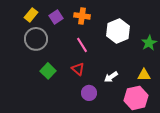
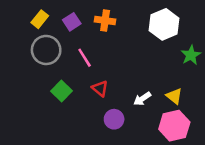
white hexagon: (118, 31) -> (164, 24), moved
pink line: (82, 45) -> (85, 58), moved
yellow triangle: (144, 75) -> (174, 96), moved, turned 40

